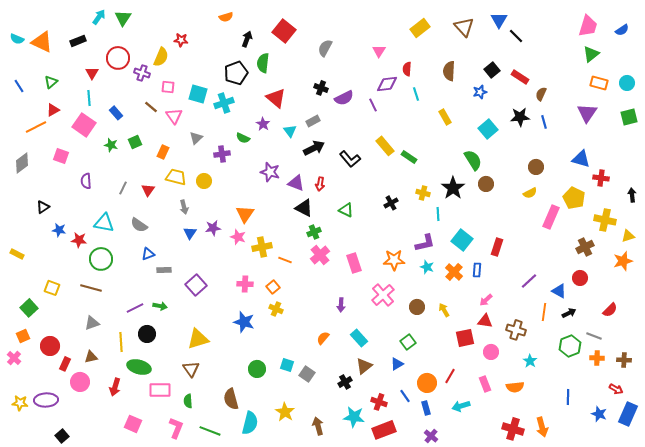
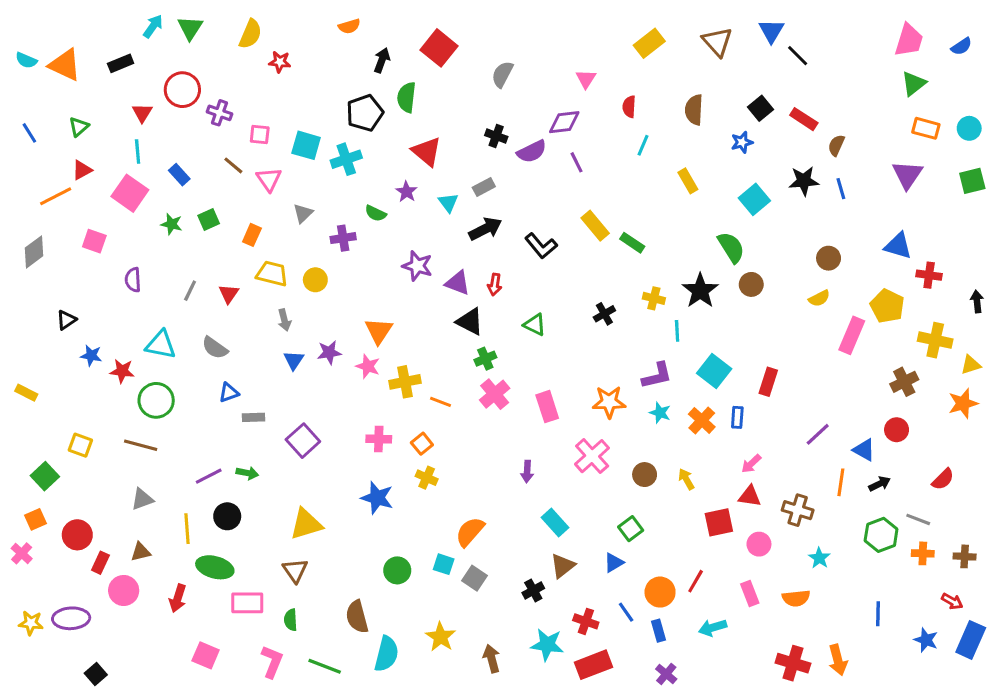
yellow semicircle: (161, 57) -> (250, 34), moved
purple diamond: (387, 84) -> (564, 122), moved
cyan line: (416, 94) -> (643, 145), turned 40
orange semicircle: (323, 338) -> (470, 532), moved, size x1.5

